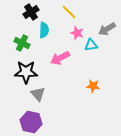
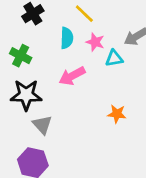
cyan semicircle: (44, 30) -> (67, 38), moved

